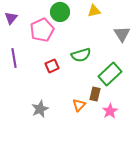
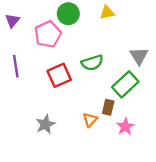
gray triangle: (122, 34) -> (139, 56), moved
red square: (52, 66) -> (59, 75), size x1.5

